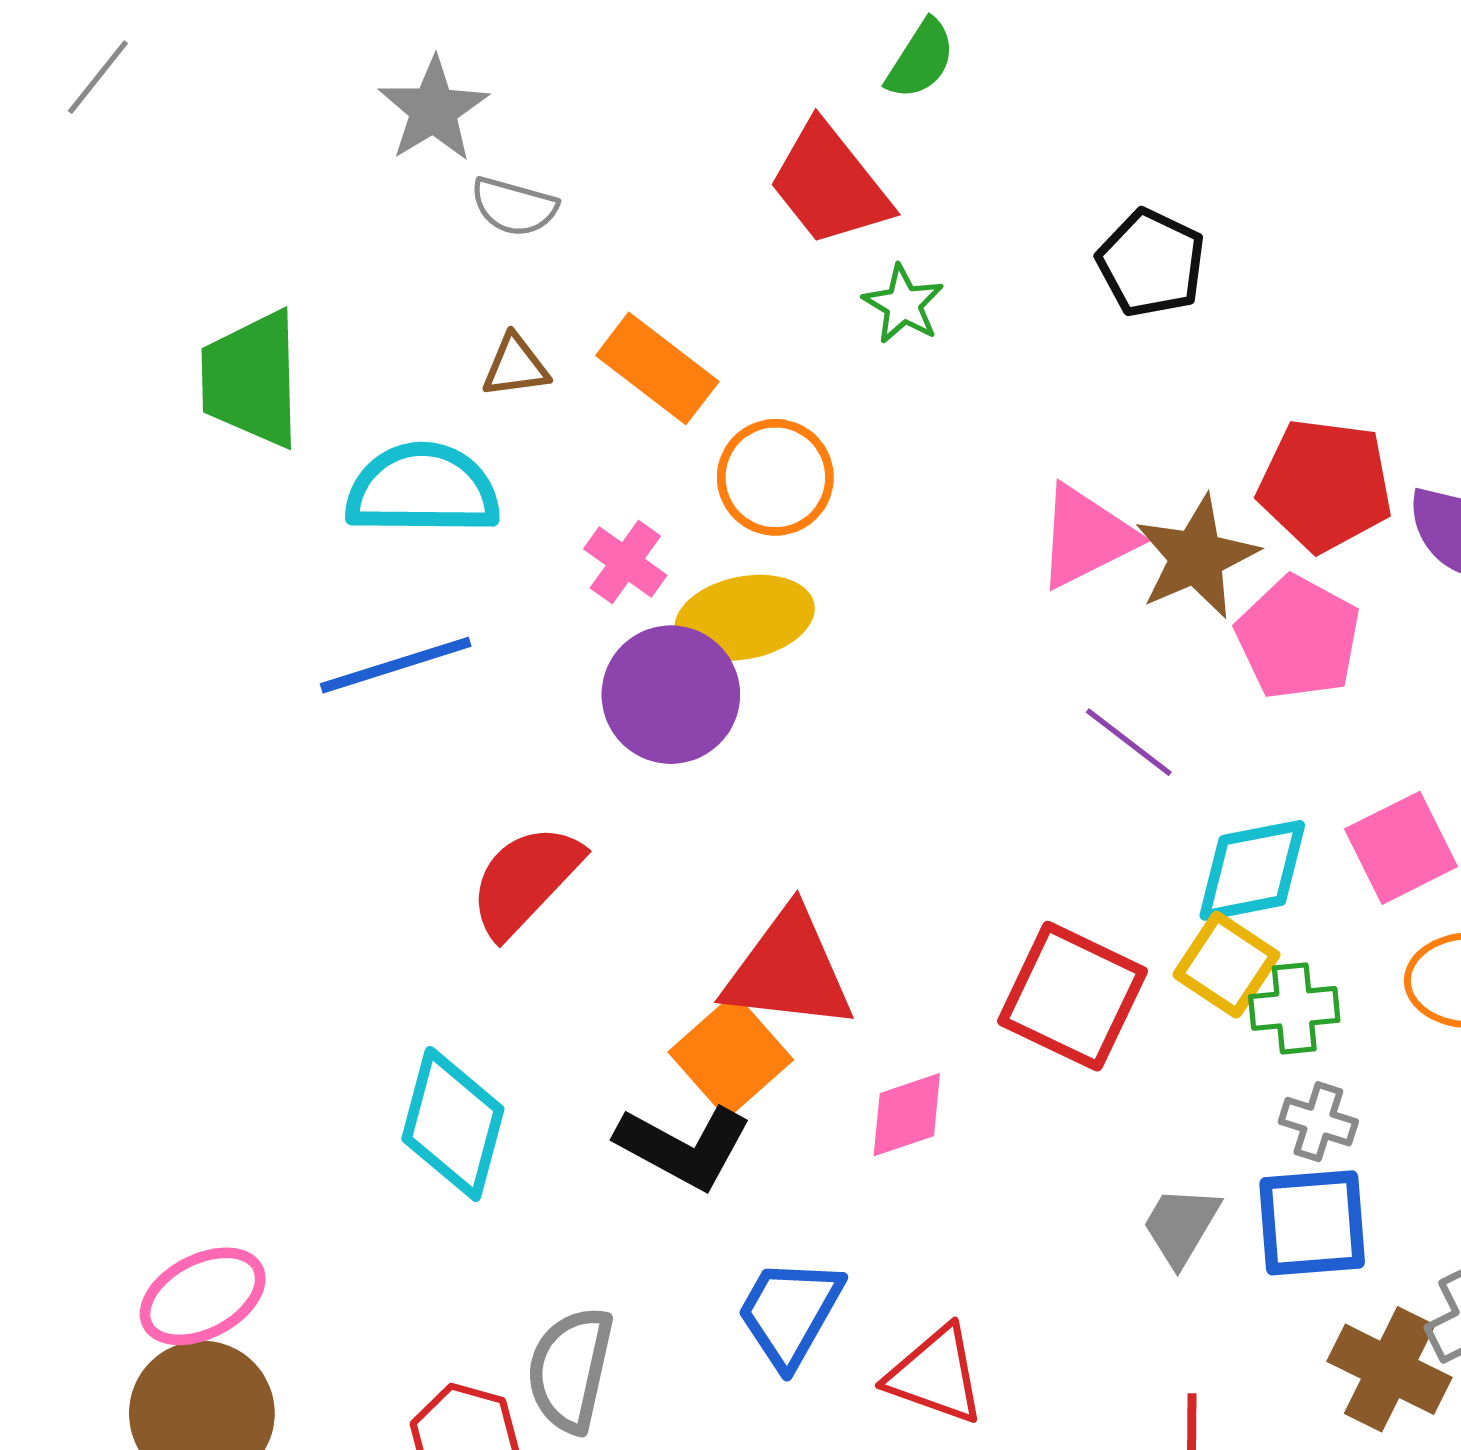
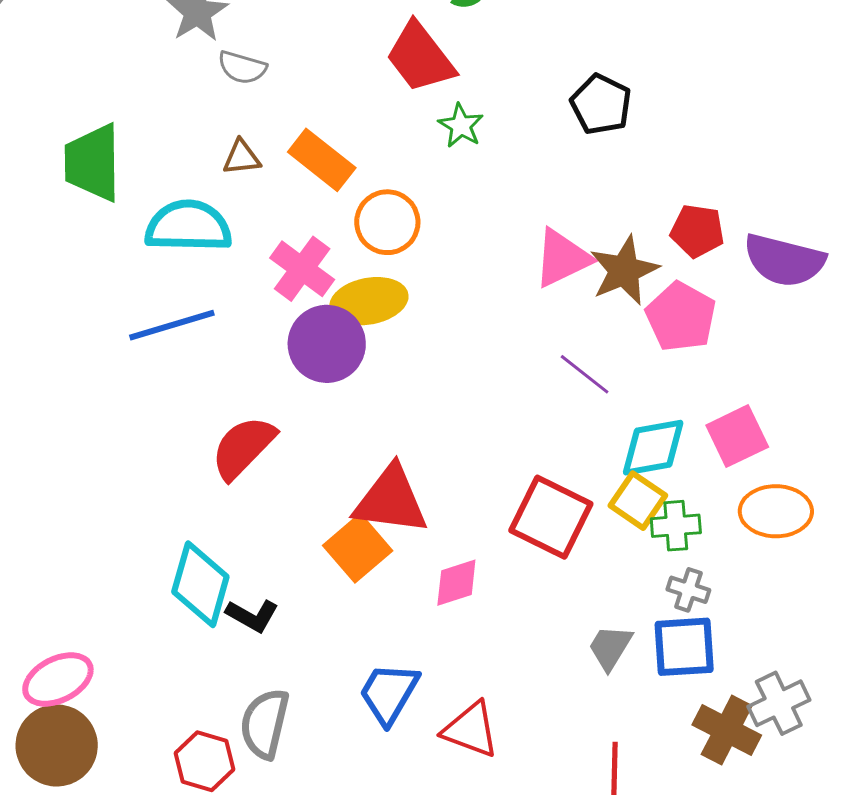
red pentagon: (1325, 485) -> (697, 231), size x0.7
pink cross: (625, 562) -> (302, 269), size x1.4
black L-shape: (684, 1147) -> (252, 616), moved, size x0.7

